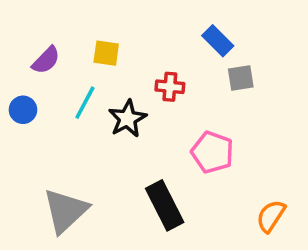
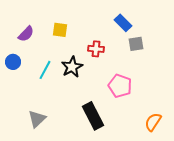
cyan line: (85, 103) -> (45, 70), moved
gray triangle: (65, 211) -> (37, 119), size x0.7

